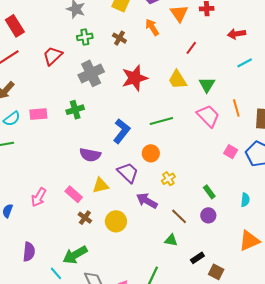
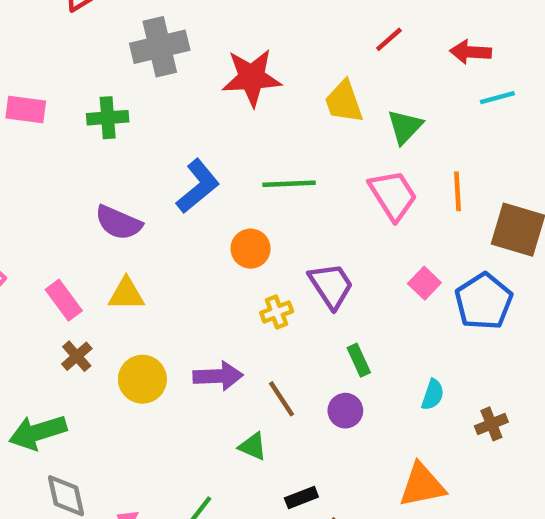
red arrow: (237, 34) -> (471, 52), moved
purple trapezoid: (128, 173) -> (331, 286), moved
purple arrow: (147, 201) -> (218, 376), moved, turned 135

